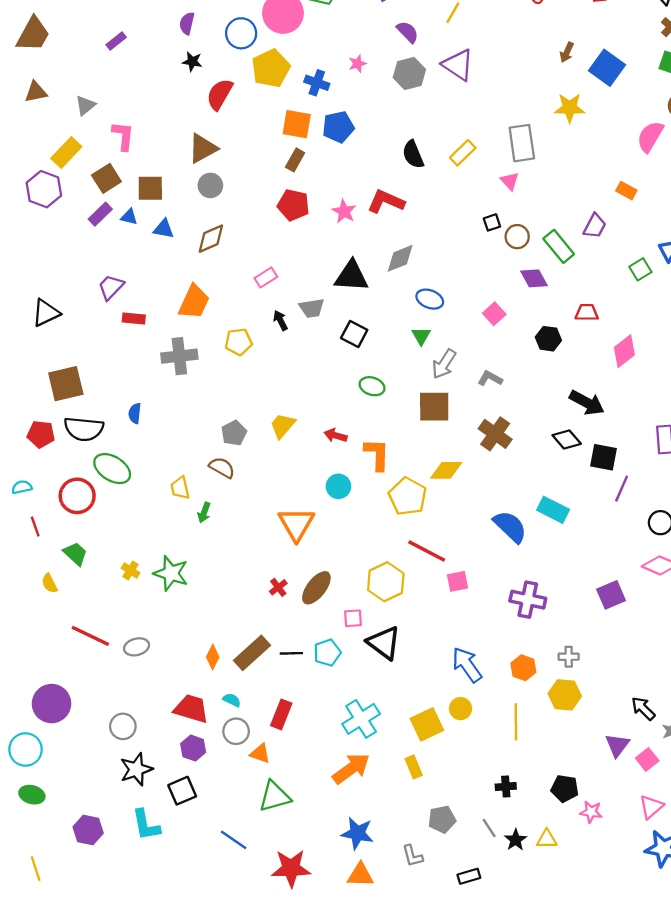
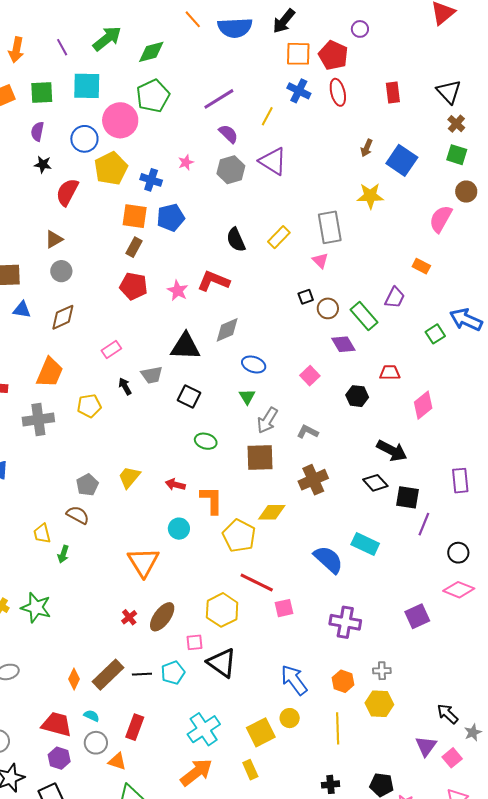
brown triangle: (203, 148) -> (54, 239), size x0.7
brown cross: (495, 434) -> (313, 480), turned 32

